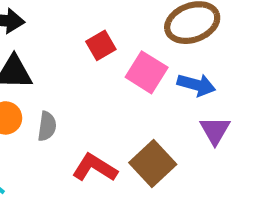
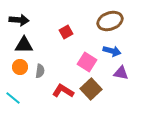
pink square: (147, 72) -> (87, 62), moved
purple triangle: (215, 130) -> (121, 73), turned -49

